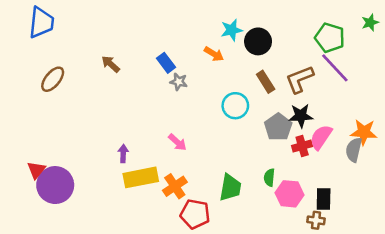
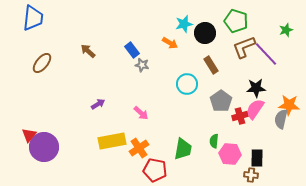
green star: (370, 23) -> (286, 30), moved
green pentagon: (330, 38) -> (236, 21), moved
brown L-shape: (300, 79) -> (244, 47), moved
black star: (301, 116) -> (256, 88), moved
purple arrow: (123, 154) -> (98, 104), moved, turned 56

